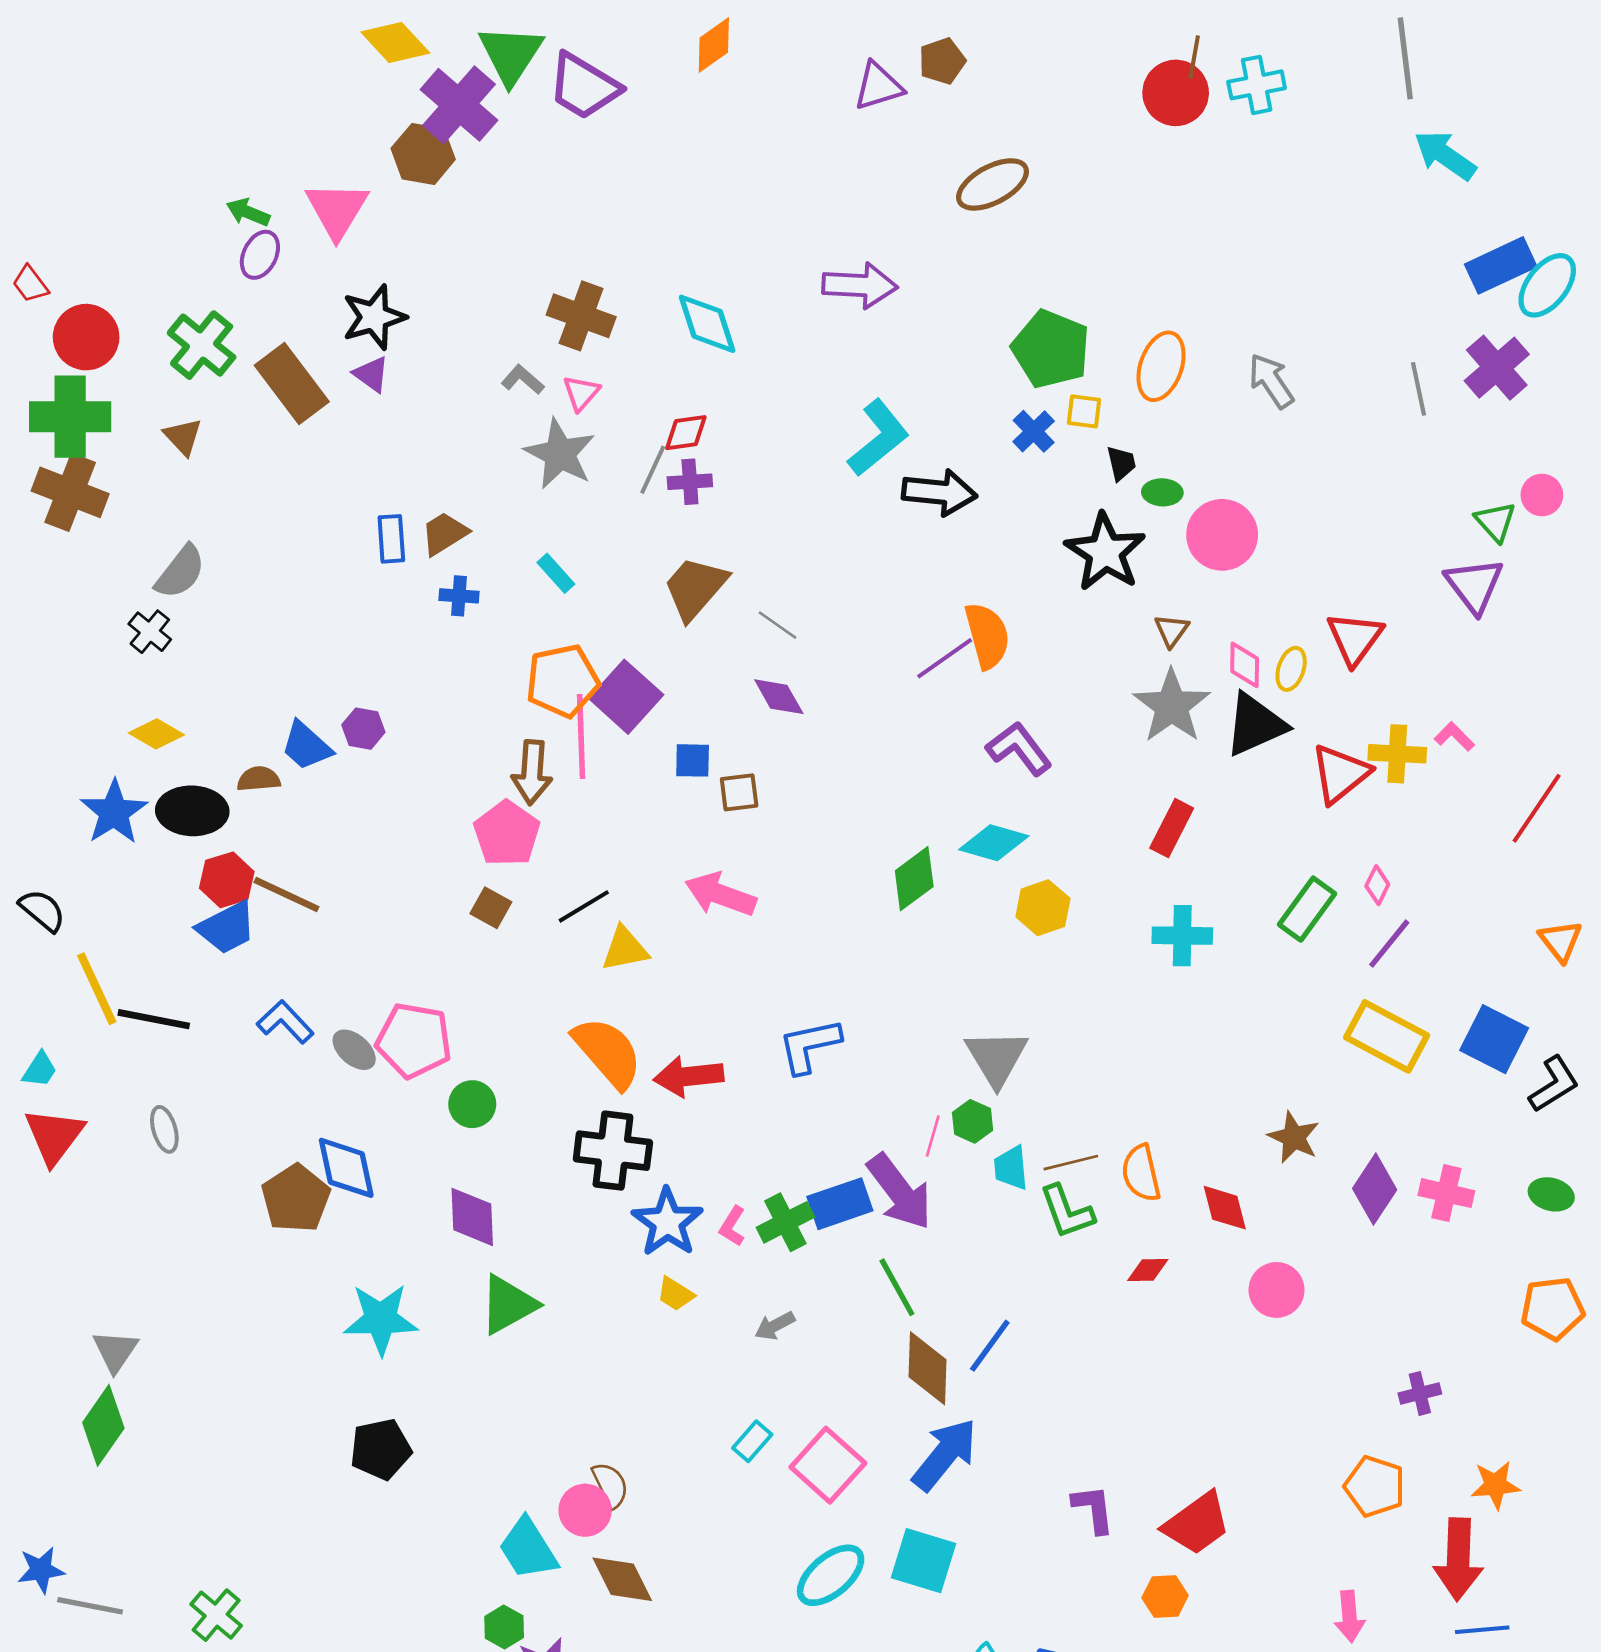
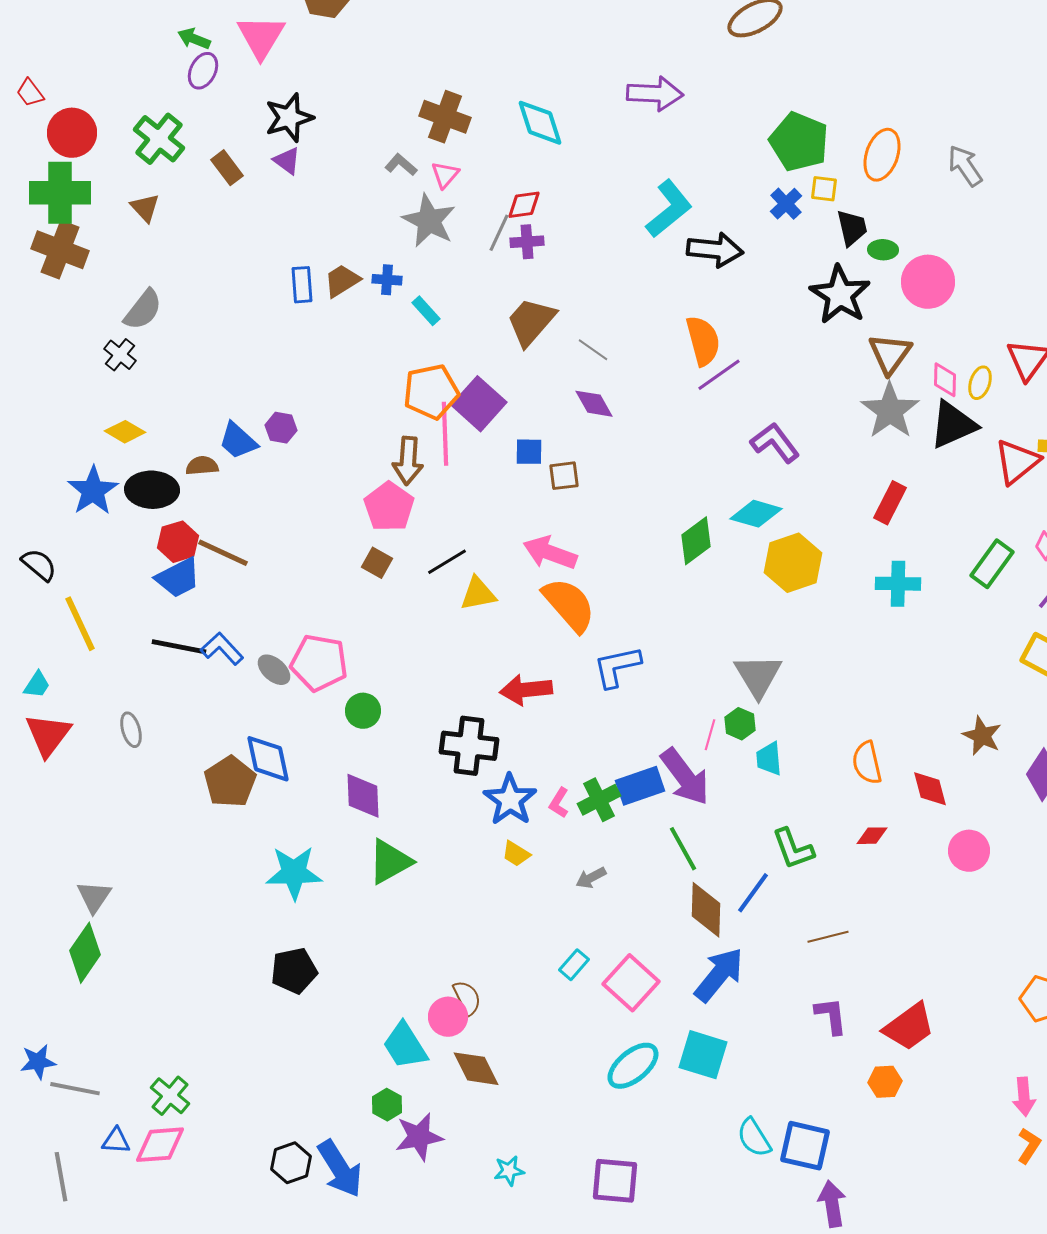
brown rectangle: (292, 384) -> (227, 168), size x0.6
black trapezoid: (1121, 463) -> (852, 228), size x1.4
blue cross: (459, 596) -> (387, 280), moved
brown triangle: (1172, 630) -> (890, 354), size x1.6
orange semicircle: (987, 636) -> (703, 341), moved
yellow hexagon: (1043, 908) -> (793, 563), size x1.4
black line: (154, 1019) -> (179, 647), moved
orange semicircle: (608, 1052) -> (569, 605), moved
brown line: (1071, 1163) -> (828, 937), moved
green L-shape: (1067, 1212) -> (793, 849), moved

